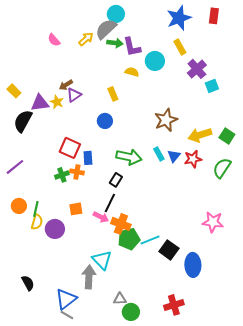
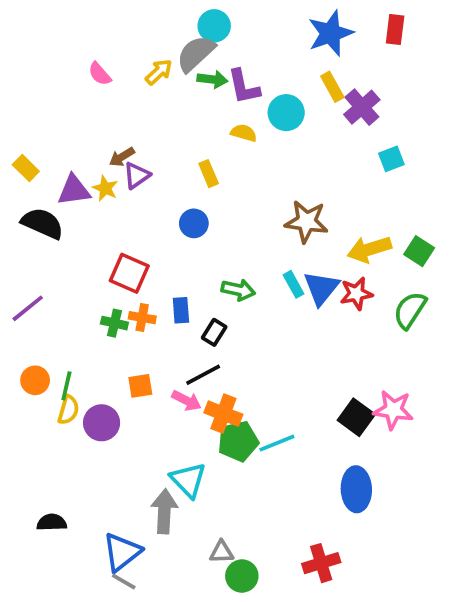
purple cross: (197, 69) -> (362, 107), moved
brown star: (166, 120) -> (306, 222), turned 30
black semicircle: (23, 121) -> (42, 223), turned 85
blue triangle: (174, 156) -> (321, 288), size x1.5
green arrow: (129, 157) -> (238, 290), size x0.7
blue rectangle: (88, 158) -> (181, 310), moved
green cross: (62, 175) -> (114, 323), turned 32
black line: (110, 203) -> (203, 375), turned 36
black square: (169, 250) -> (356, 417), moved
black semicircle: (28, 283) -> (52, 522), turned -63

